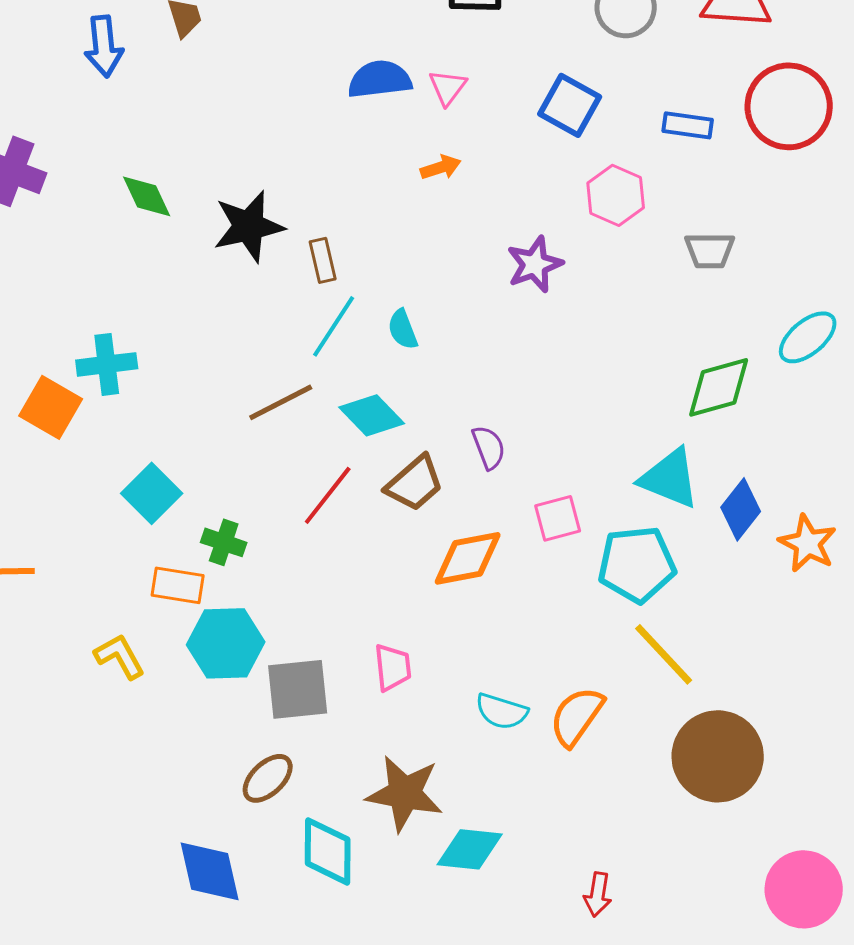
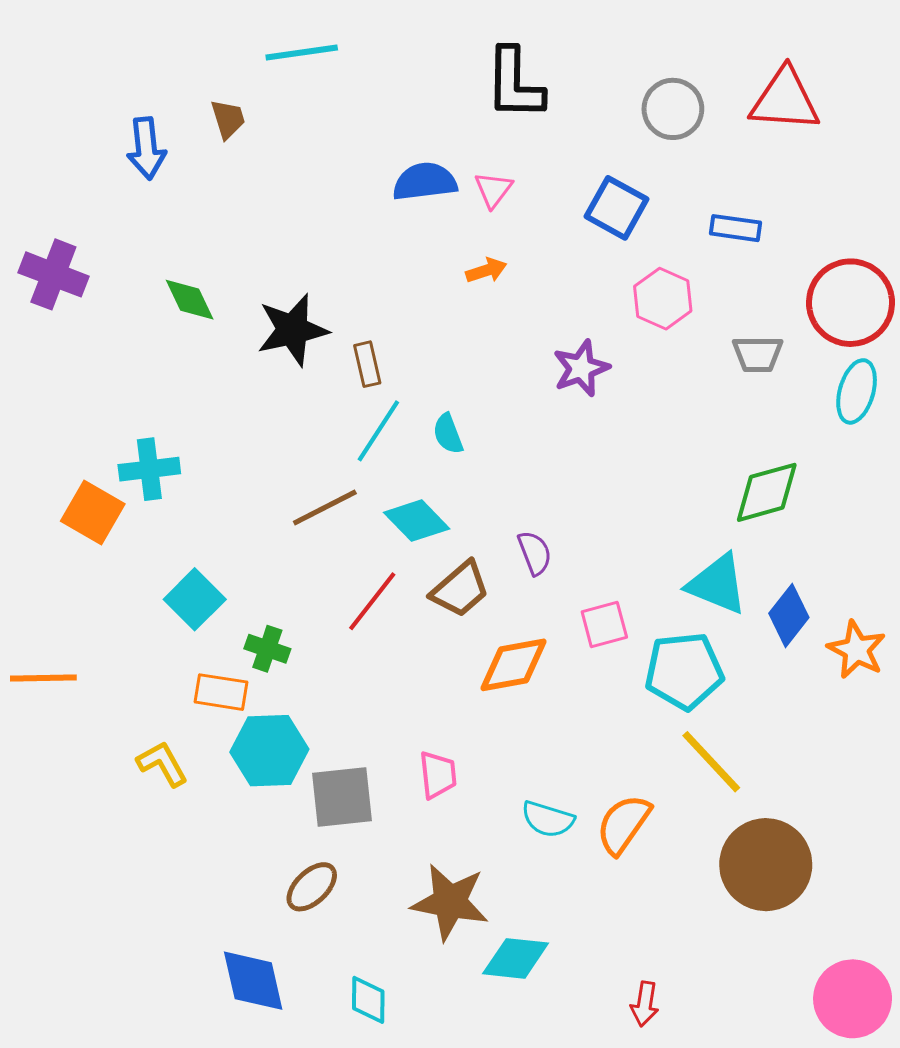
red circle: (789, 106) -> (851, 303), moved
cyan ellipse: (808, 337) -> (857, 391), moved, turned -34
cyan diamond: (328, 851) -> (368, 1000), moved, size x0.7

